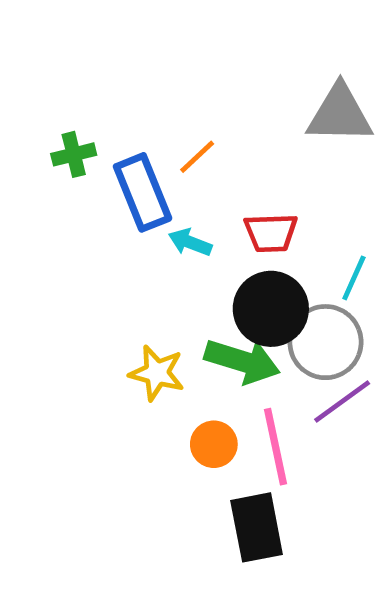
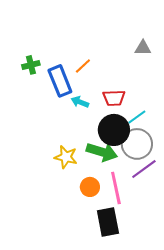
gray triangle: (340, 114) -> (143, 48), size x0.6
cyan line: (354, 278) -> (137, 117), moved, turned 30

